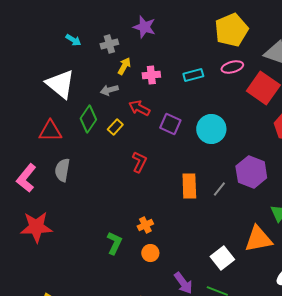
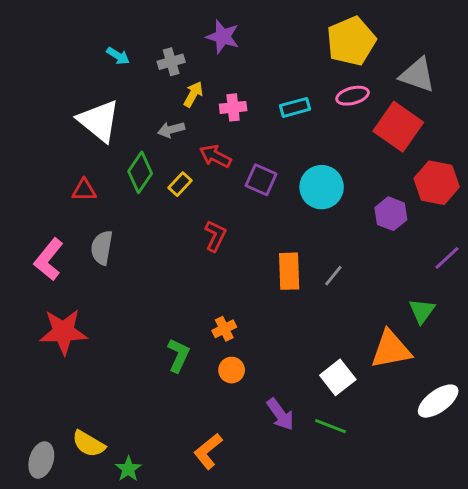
red triangle: (50, 131) -> (84, 190), size x0.7
purple hexagon: (251, 172) -> (391, 214), moved, size x0.7

